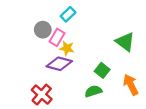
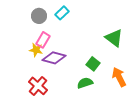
gray circle: (43, 30) -> (39, 16), moved
pink rectangle: (57, 37) -> (43, 40), moved
yellow star: (67, 48) -> (36, 50), moved

